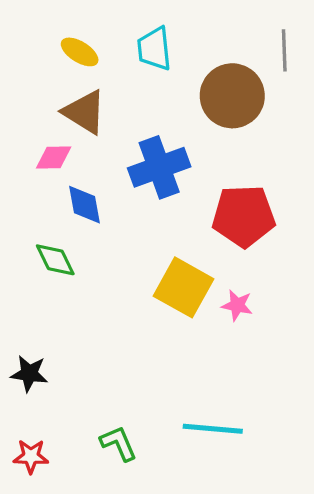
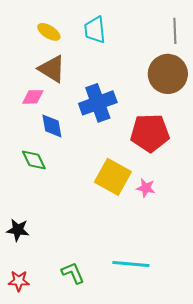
brown circle: (232, 96) -> (168, 74), moved

